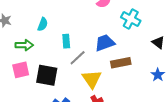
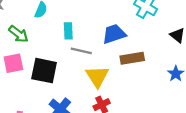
green arrow: (24, 45) -> (18, 34), turned 36
gray line: (78, 58) -> (81, 51), turned 54

